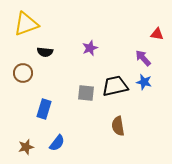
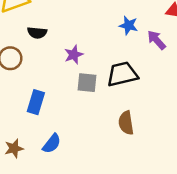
purple star: (90, 48) -> (74, 55), moved
blue star: (144, 82) -> (128, 25), moved

